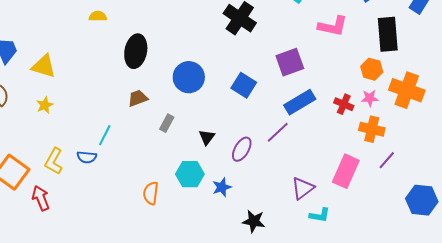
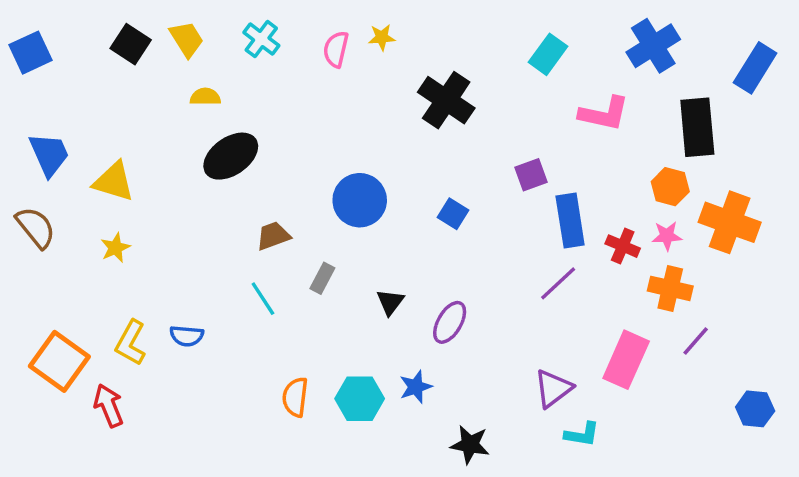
black ellipse: (136, 51) -> (231, 156), moved, turned 44
purple square: (290, 62) -> (531, 175), size x0.7
blue square: (244, 85) -> (453, 214), size x0.7
blue rectangle: (300, 102) -> (570, 221), moved, turned -68
purple line: (278, 132) -> (558, 283), moved
cyan line: (105, 135) -> (263, 299), moved, turned -60
cyan hexagon: (190, 174) -> (360, 399), moved
blue hexagon: (422, 200) -> (755, 409), size x0.7

